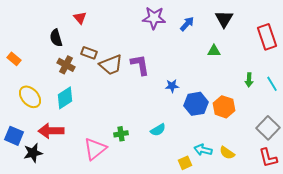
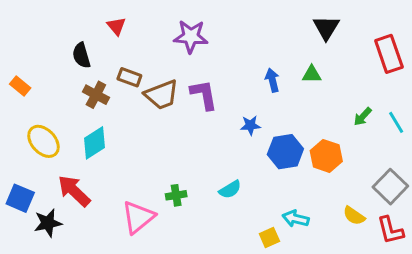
purple star: (154, 18) -> (191, 36), moved
blue arrow: (187, 24) -> (272, 80), moved, turned -56
green arrow: (249, 80) -> (363, 117), turned 40
red arrow: (51, 131) -> (74, 191), turned 45
yellow semicircle: (227, 153) -> (354, 216), moved

